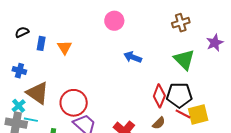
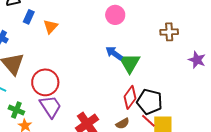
pink circle: (114, 21) -> (115, 15), moved
purple star: (215, 43) -> (197, 60), turned 30
green triangle: (184, 60) -> (130, 63), moved

